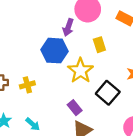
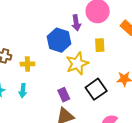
purple arrow: (68, 27) -> (76, 23), turned -42
cyan arrow: (33, 124) -> (23, 91), moved, turned 40

